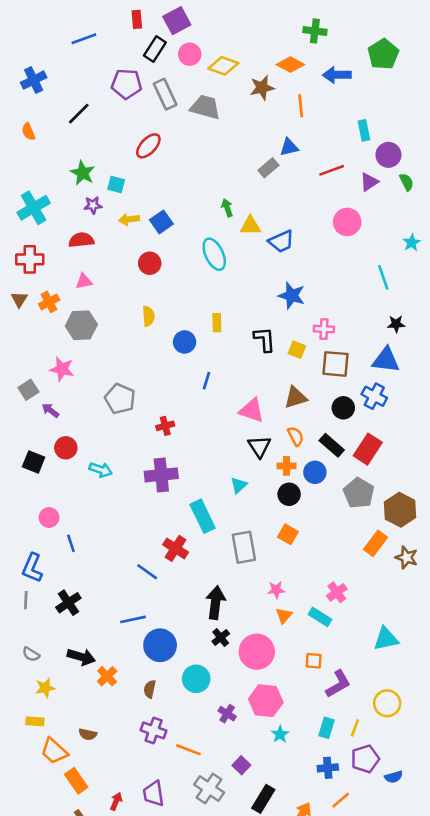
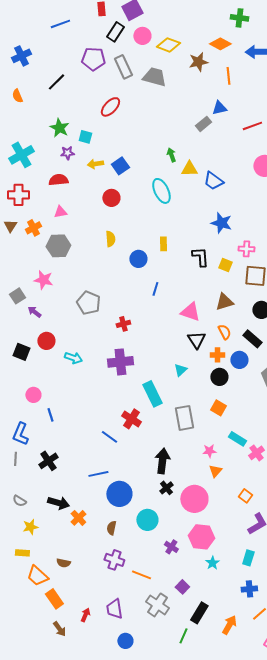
blue trapezoid: (281, 241) -> (213, 181), turned 60
cyan rectangle: (320, 617) -> (237, 439), moved
orange square: (314, 661) -> (245, 496), moved, turned 32

